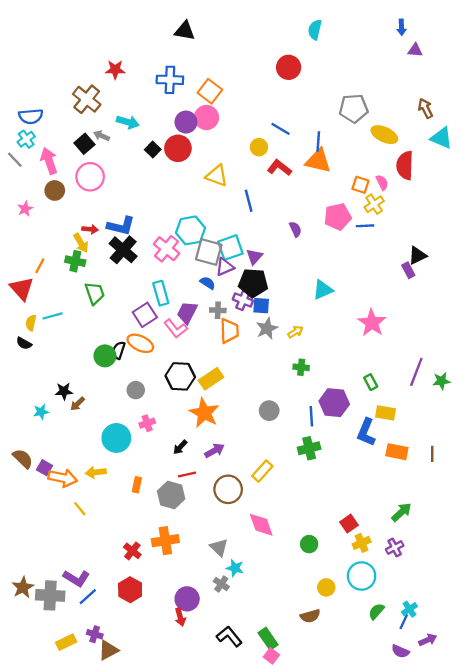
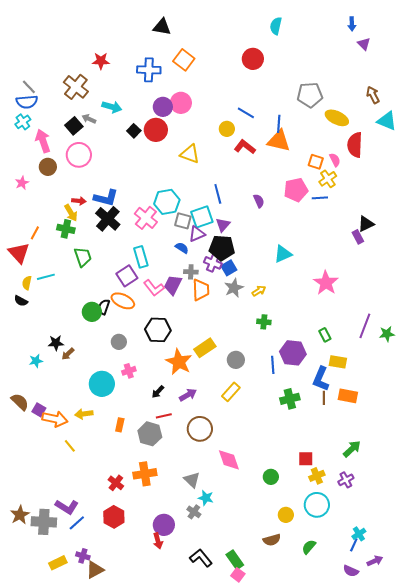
purple triangle: (415, 50) -> (364, 44), turned 40
orange square: (210, 91) -> (184, 60), moved
gray line: (15, 160) -> (29, 87), moved
blue line: (249, 201) -> (218, 194), moved
gray square: (209, 252) -> (183, 221), size x0.7
blue square: (261, 306) -> (229, 268), turned -35
purple trapezoid: (187, 313) -> (173, 285), moved
yellow rectangle: (211, 379) -> (205, 348), moved
green cross: (309, 448) -> (290, 399), moved
brown line: (432, 454) -> (324, 398), moved
yellow rectangle: (262, 471) -> (231, 392), moved
red square: (349, 524) -> (306, 459), turned 35
green semicircle: (376, 611) -> (309, 547), moved

